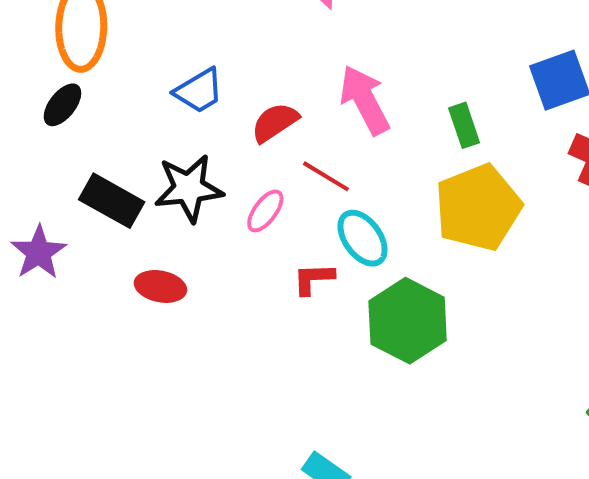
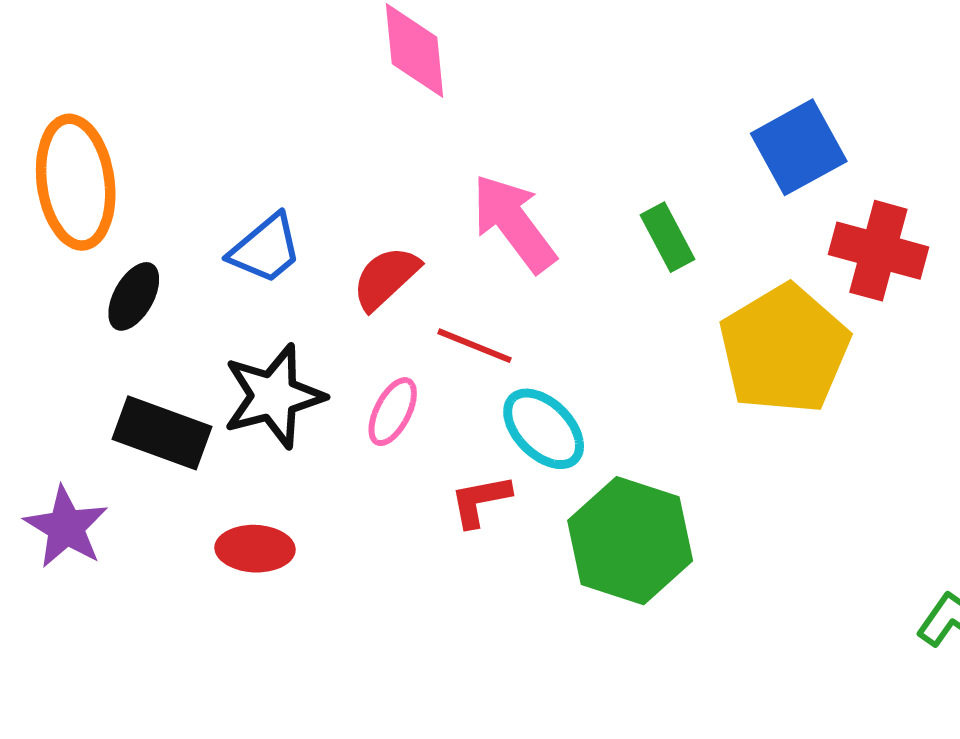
black ellipse: (62, 105) -> (134, 296), moved
yellow pentagon: (478, 208) -> (784, 349), moved

